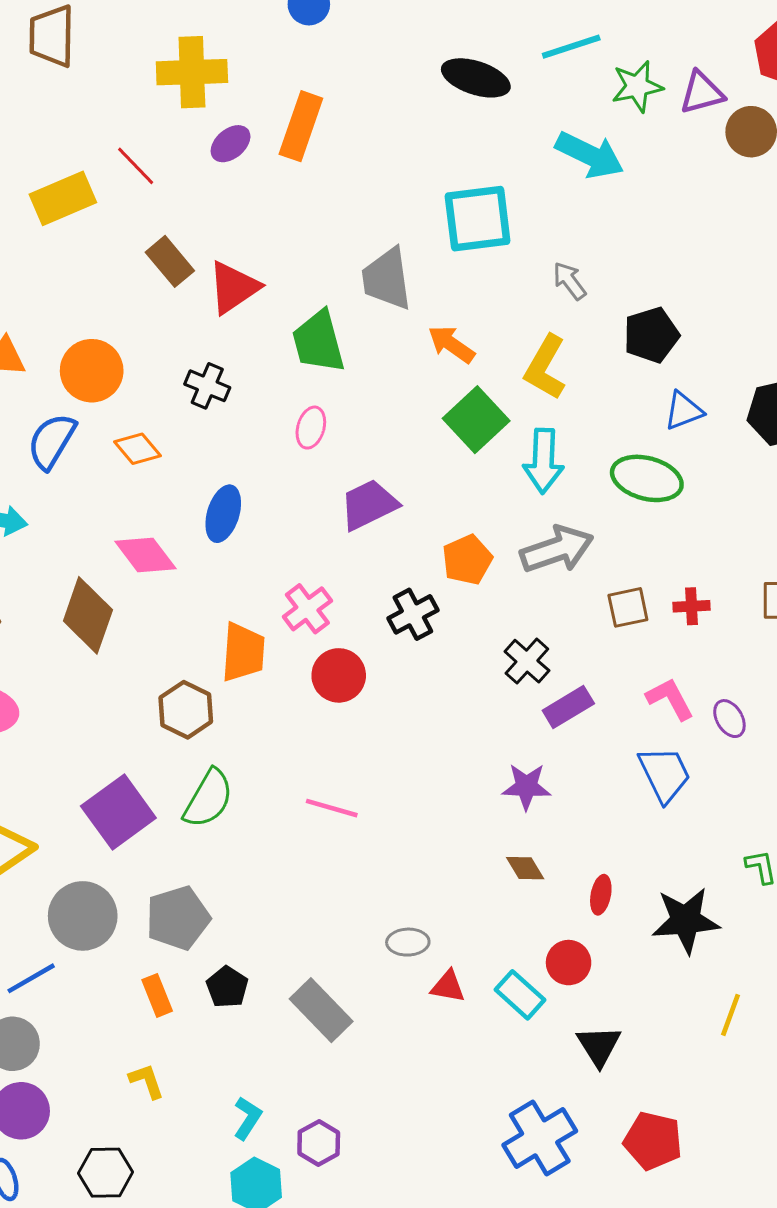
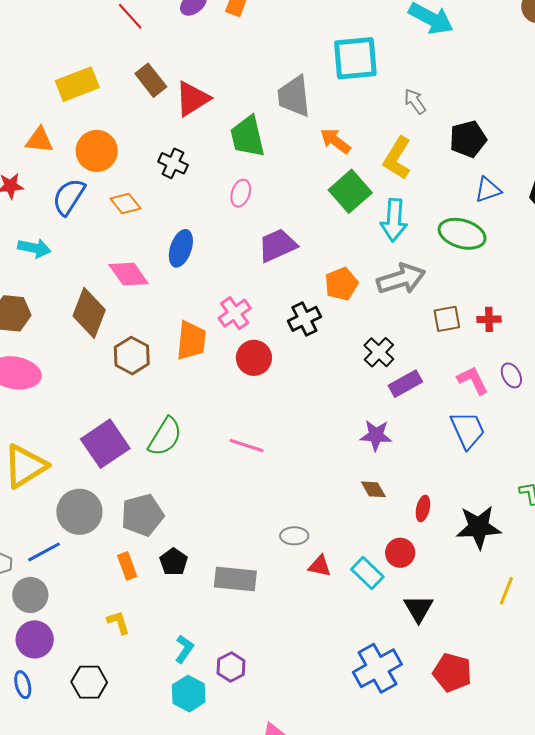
yellow rectangle: (63, 198) -> (77, 84), moved
brown hexagon: (186, 710) -> (132, 356), moved
purple ellipse: (729, 719) -> (511, 375), moved
gray rectangle: (321, 1010) -> (235, 579), turned -42

